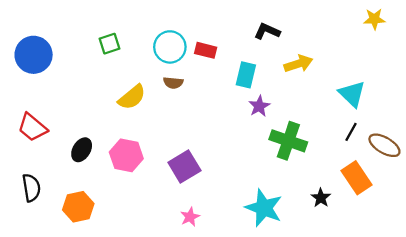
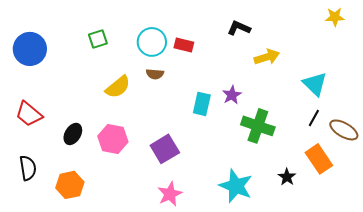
cyan rectangle: (246, 75) -> (202, 104), moved
pink star: (190, 217) -> (170, 194), size x1.4

